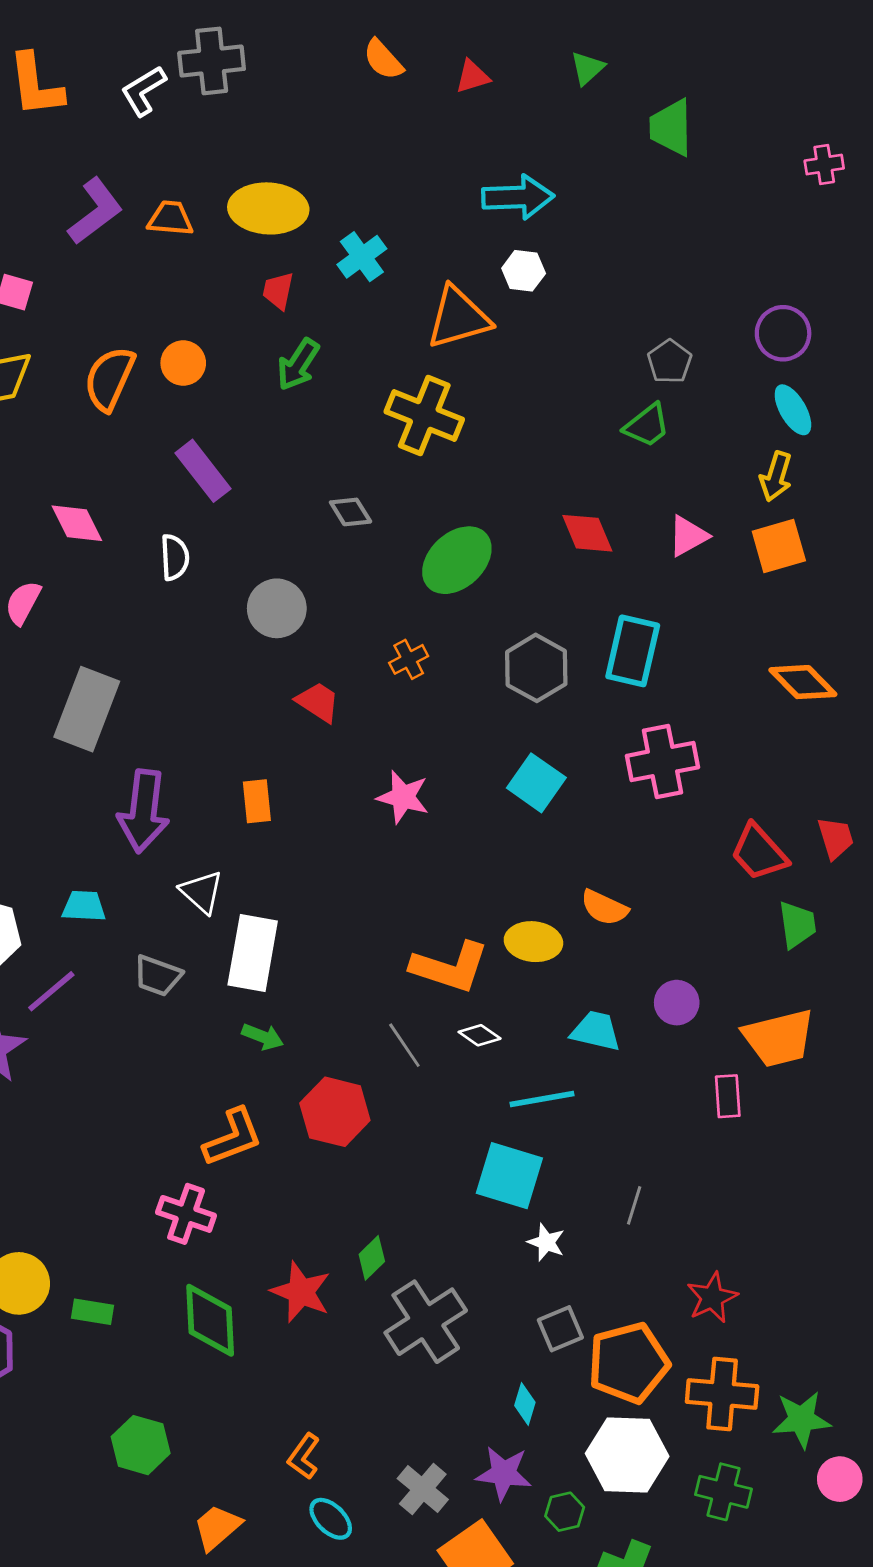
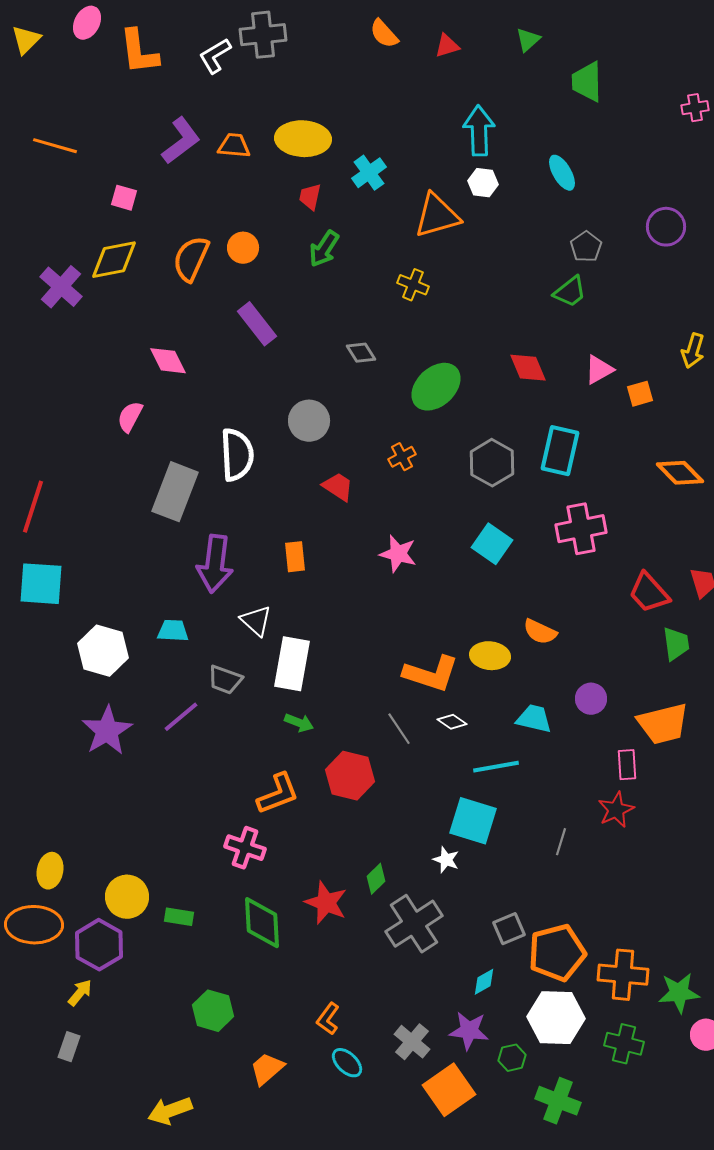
cyan arrow: (518, 197) -> (479, 131), turned -90
cyan ellipse: (793, 410) -> (562, 173), moved
yellow cross: (424, 416) -> (413, 285), size x0.6
yellow arrow: (776, 476) -> (693, 351), moved
orange square: (779, 546) -> (640, 394), moved, size x0.7
white semicircle: (175, 557) -> (237, 455), moved, size x1.6
purple line: (51, 991) -> (181, 717), moved
white star: (546, 1242) -> (446, 860), moved
red star: (712, 1298) -> (616, 810), moved
cyan diamond: (525, 1404) -> (484, 982), turned 44

